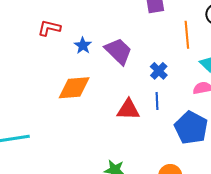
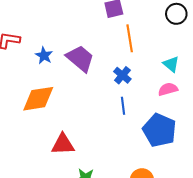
orange line: (187, 35) -> (130, 38), moved
red triangle: (128, 110) -> (63, 144), moved

